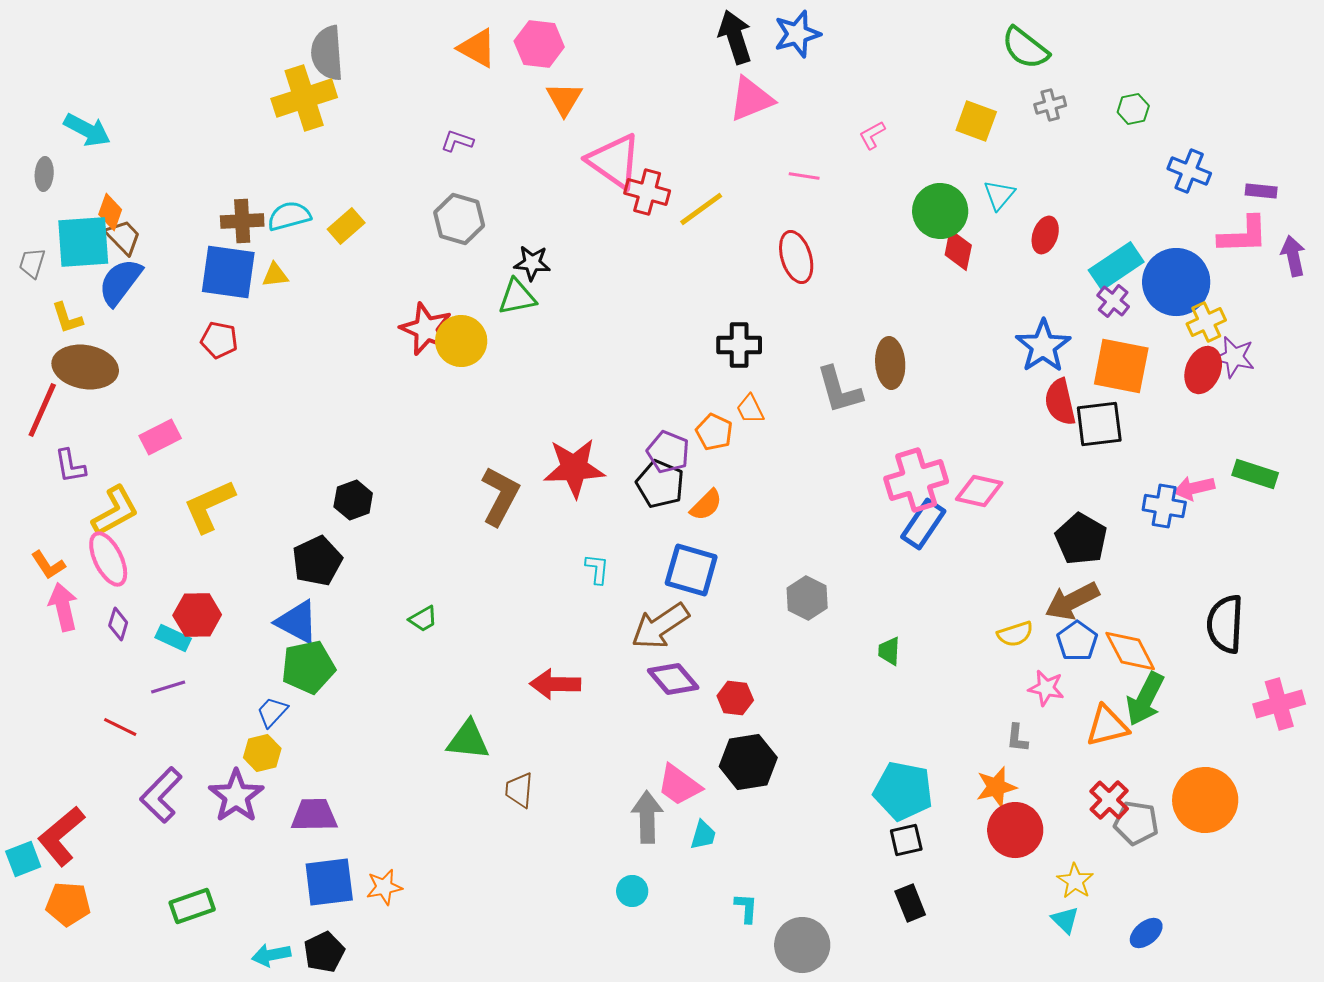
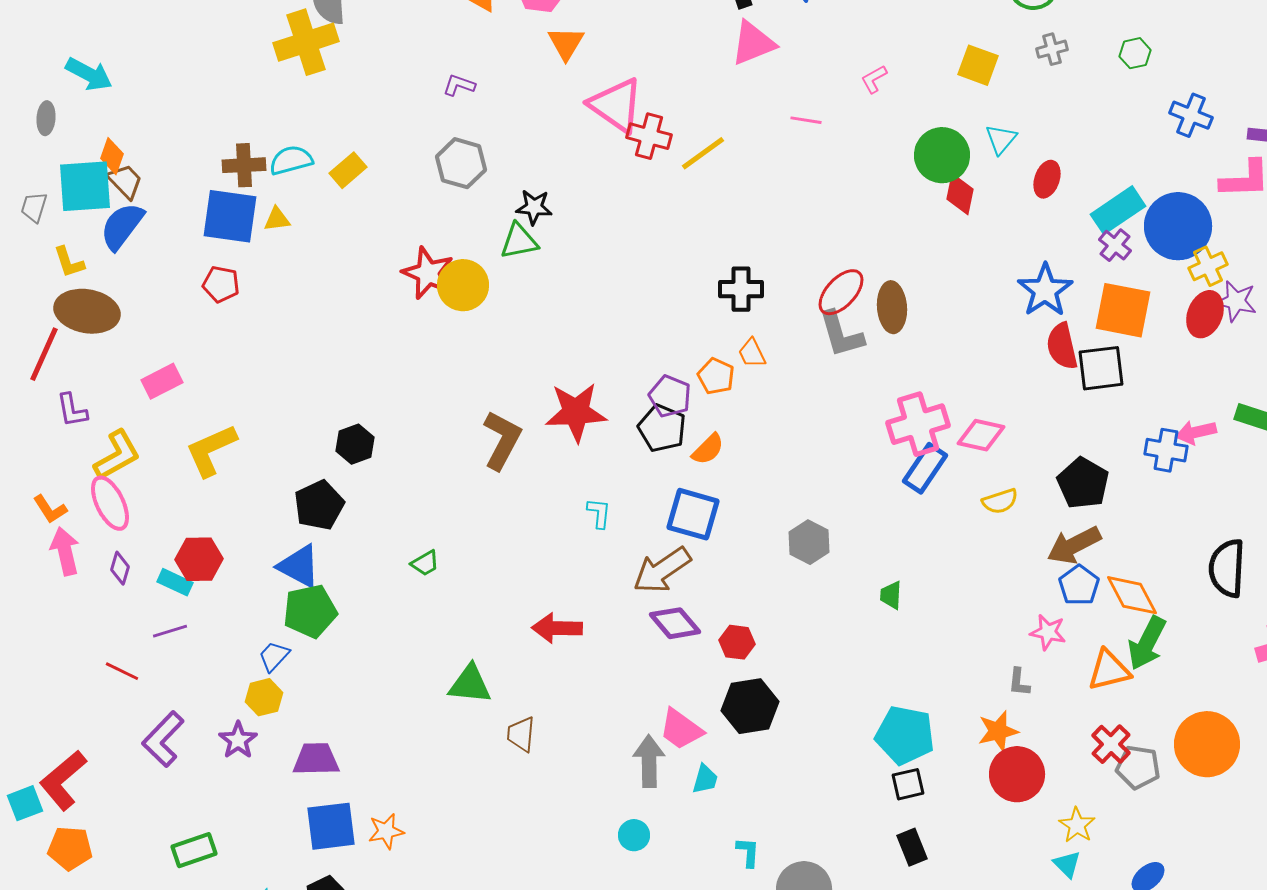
red ellipse: (796, 257) -> (841, 292), moved, turned 60
yellow semicircle: (1015, 634) -> (1000, 501), moved
purple star: (236, 796) -> (238, 740), size x0.7

